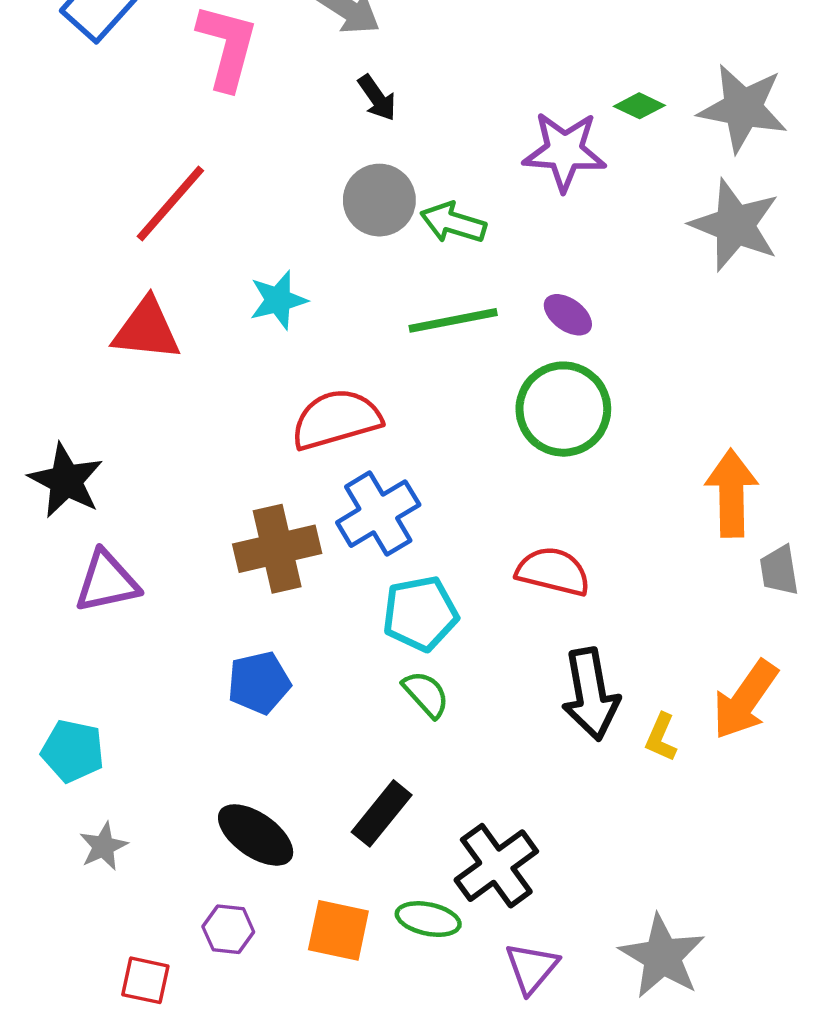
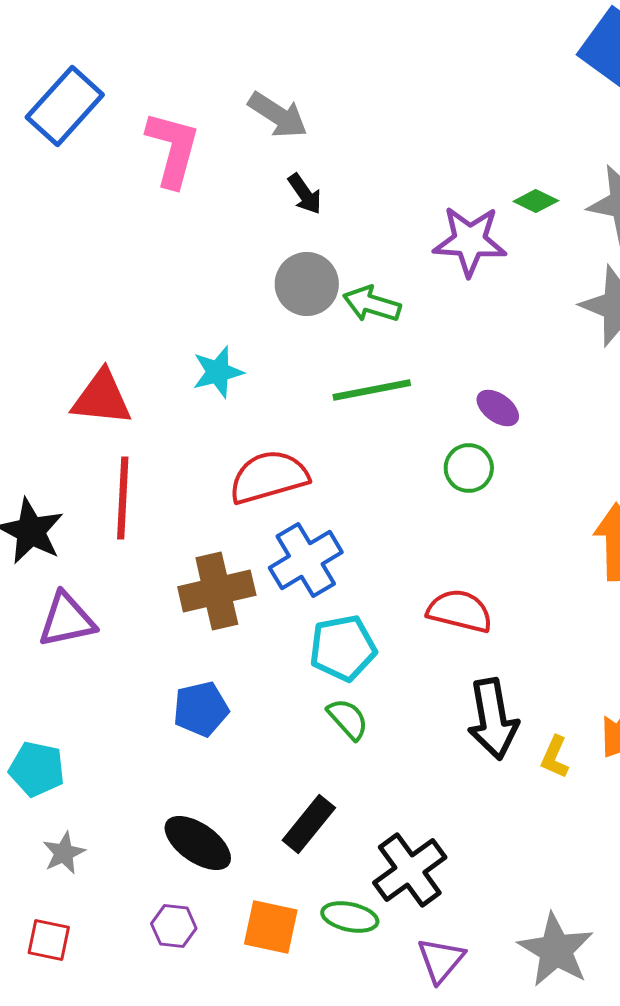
red line: (170, 203) -> (123, 498), moved, turned -38
purple ellipse: (568, 315) -> (498, 408), moved
green circle: (563, 409) -> (469, 468), size x0.6
red square: (145, 980) -> (49, 940), moved

